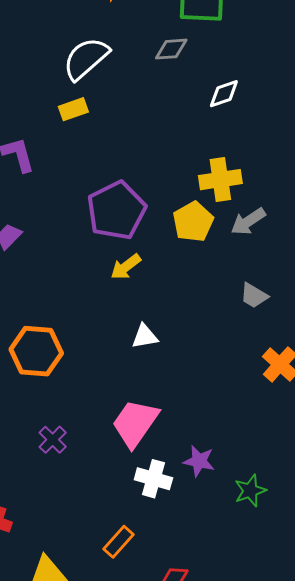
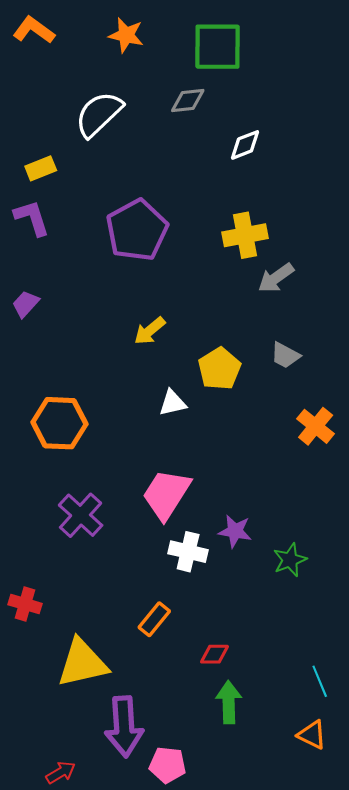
yellow rectangle: (73, 109) -> (41, 168), moved
purple pentagon: (116, 210) -> (137, 230), moved
yellow pentagon: (193, 222) -> (219, 369), moved
purple cross: (53, 440) -> (81, 515), size x1.5

